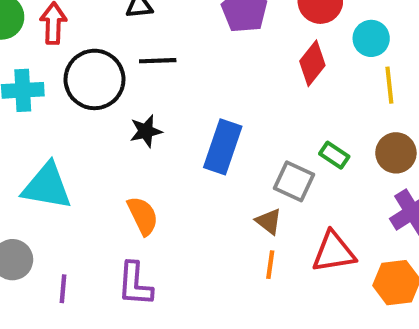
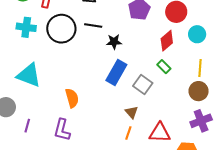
yellow line: (389, 85) -> (200, 68), moved
black star: (146, 131) -> (114, 42), moved
green rectangle: (334, 155) -> (164, 67), moved
gray square: (294, 181) -> (143, 85), moved

